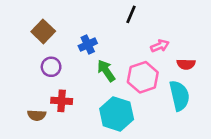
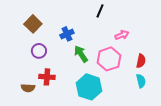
red semicircle: (186, 64) -> (141, 61), moved, turned -80
cyan semicircle: (179, 96) -> (141, 81), moved, size x0.6

